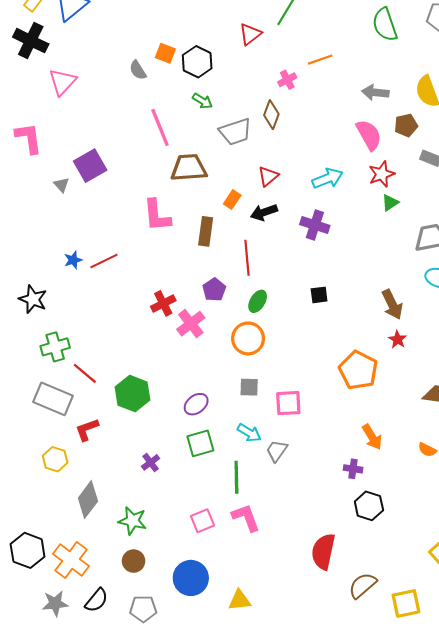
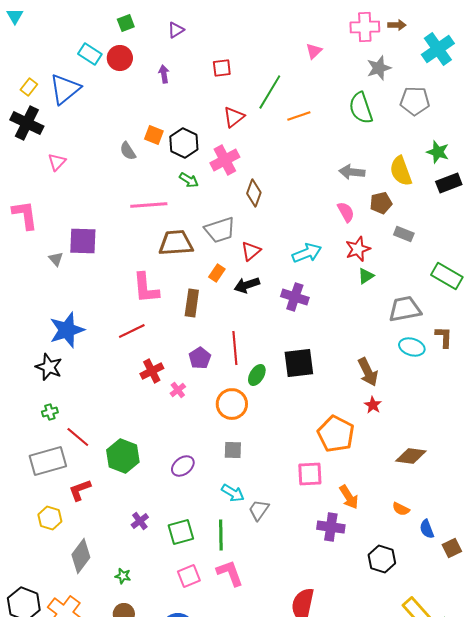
orange line: (320, 60) -> (299, 116), moved
pink cross: (287, 80) -> (225, 160), moved, size x1.6
pink triangle: (63, 82) -> (57, 162), size x0.7
pink line: (160, 127) -> (149, 205), turned -72
gray trapezoid: (235, 132) -> (220, 230), moved
pink semicircle: (369, 135) -> (346, 212), size x0.7
purple square: (90, 166) -> (83, 241), turned 32
red line: (247, 258) -> (235, 348), moved
blue star: (73, 260) -> (67, 330), size x2.0
red line: (104, 261) -> (132, 331), moved
black square: (319, 295) -> (299, 363), size x1.8
black star: (33, 299) -> (49, 367), moved
green ellipse: (258, 301) -> (257, 375), moved
pink cross: (191, 324) -> (178, 390), size x0.6
green cross: (55, 347) -> (50, 412), size x0.6
gray rectangle: (53, 399) -> (48, 461), turned -39
pink square: (288, 403) -> (310, 474), moved
green square: (200, 443) -> (181, 532), moved
purple cross: (353, 469) -> (331, 527), size x1.5
black hexagon: (369, 506) -> (382, 559), moved
green star: (133, 521) -> (123, 576), size x0.6

